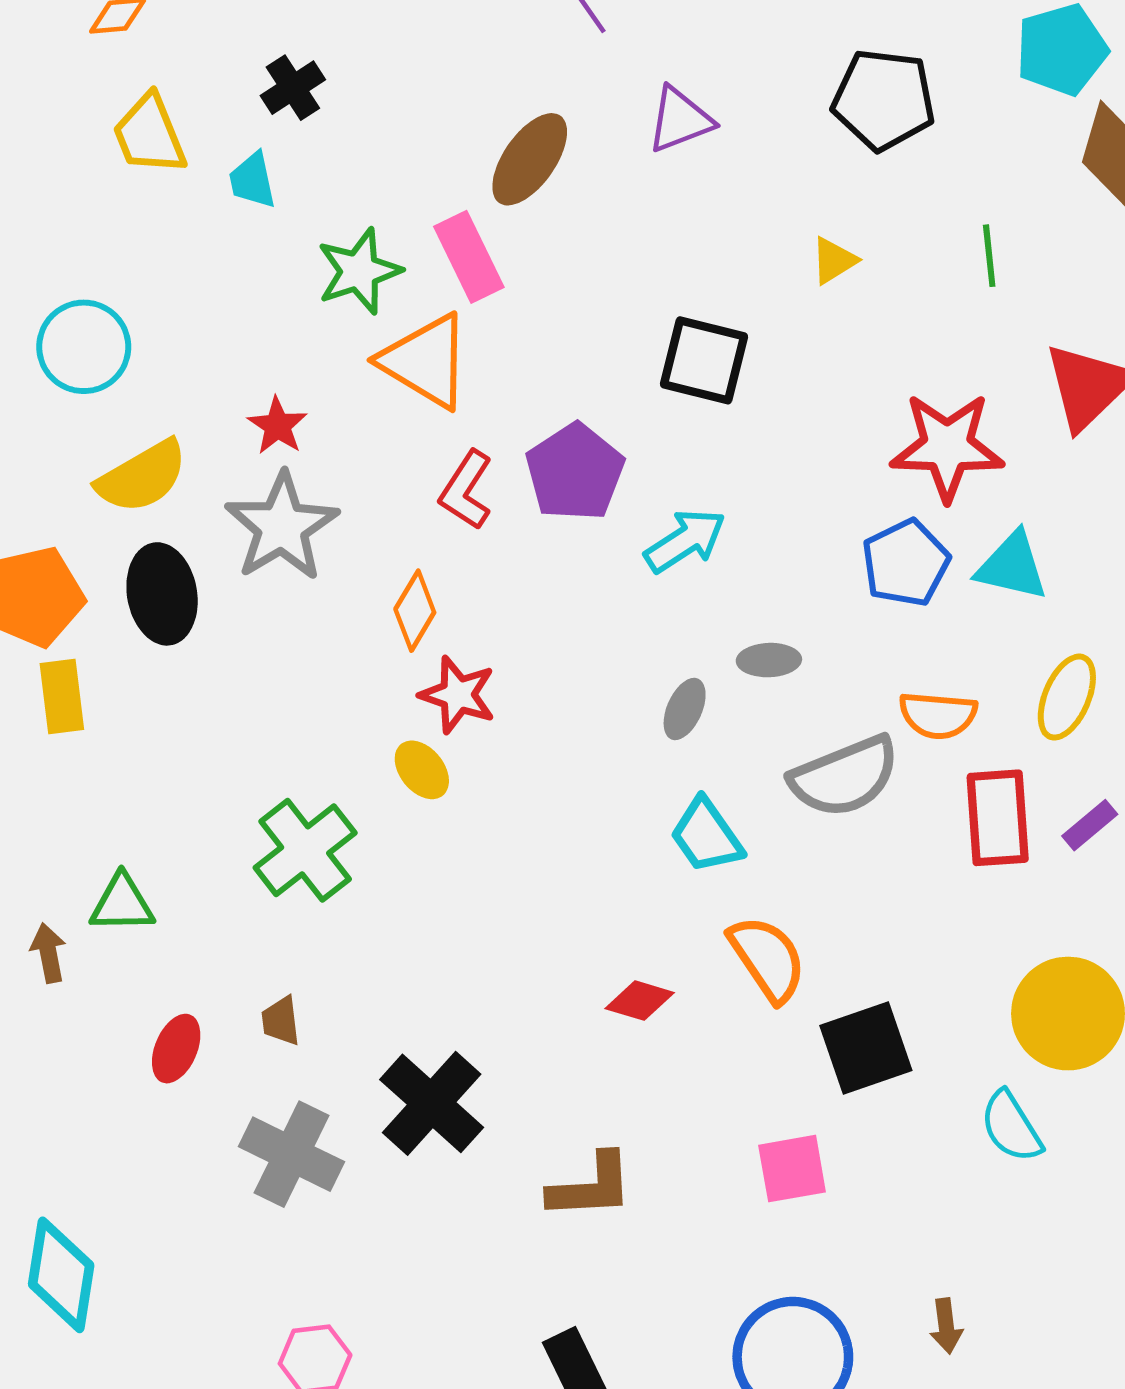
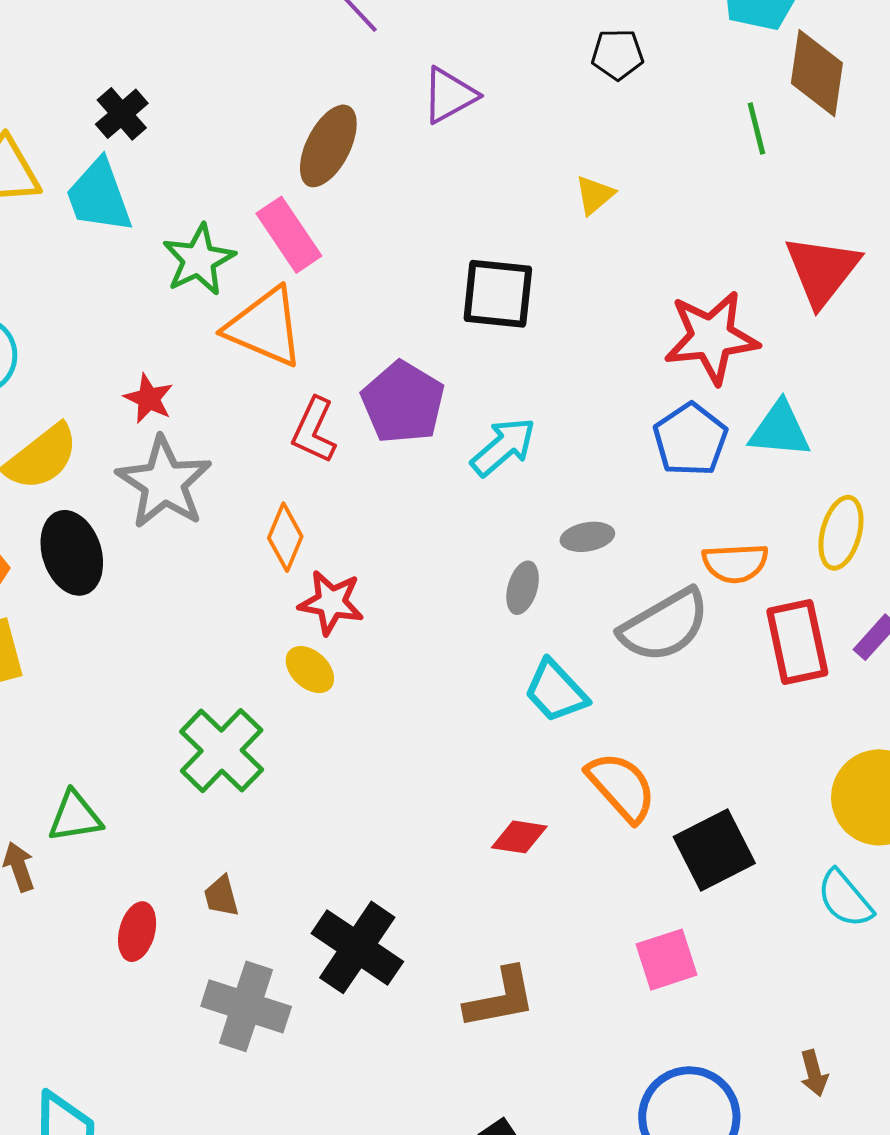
black pentagon: (884, 100) -> (617, 54), size x0.6
cyan trapezoid: (252, 180) -> (99, 196), size x1.6
green line: (989, 256) -> (756, 129), moved

